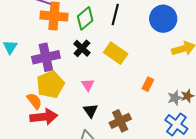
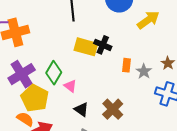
green diamond: (85, 18) -> (54, 73), moved
black cross: (82, 48) -> (103, 45), moved
gray star: (175, 98) -> (144, 71), moved

